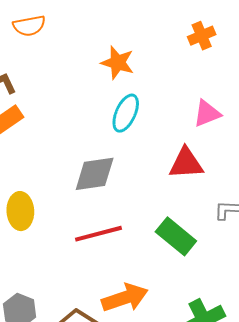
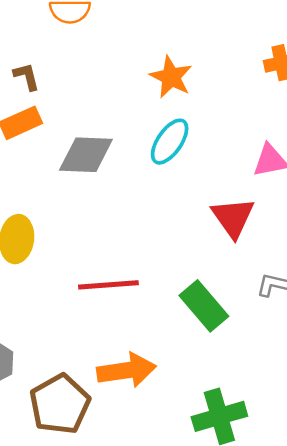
red triangle: (186, 163) -> (233, 218), turned 48
gray diamond: (95, 174) -> (86, 155), moved

